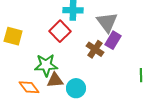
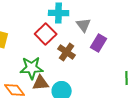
gray triangle: (107, 22) -> (84, 25), moved, size x0.7
brown cross: (95, 49) -> (67, 52), moved

